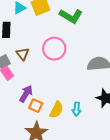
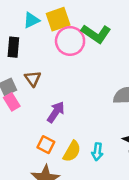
pink circle: (54, 49) -> (70, 41), moved
purple arrow: (26, 94) -> (56, 112), moved

